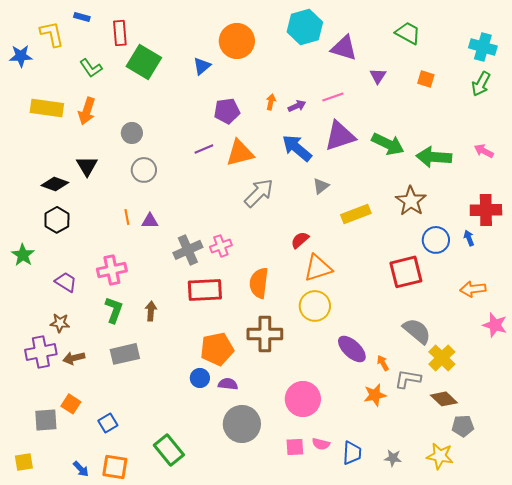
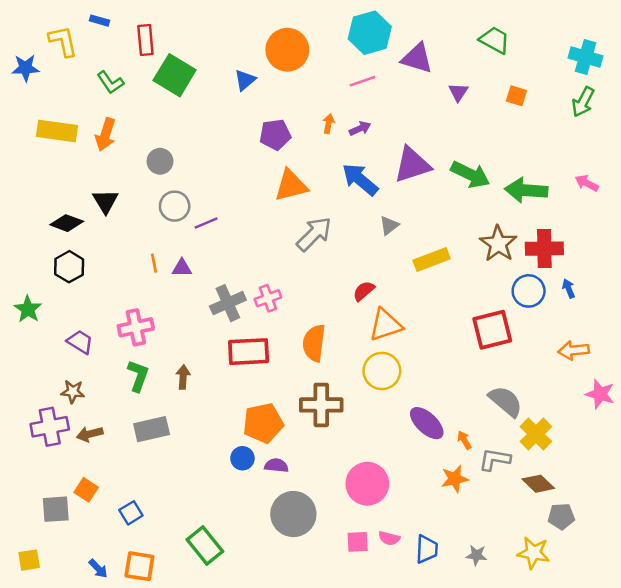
pink line: (333, 97) -> (362, 81), moved
purple line: (204, 149) -> (206, 223), moved
red cross: (486, 210) -> (544, 249), moved

